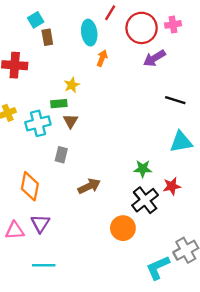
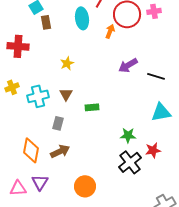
orange arrow: (102, 58) -> (110, 31), moved
purple arrow: (154, 58) -> (128, 65), moved
green rectangle: (59, 104) -> (92, 107), moved
brown arrow: (89, 186) -> (60, 151), moved
orange circle: (123, 228) -> (85, 186), moved

